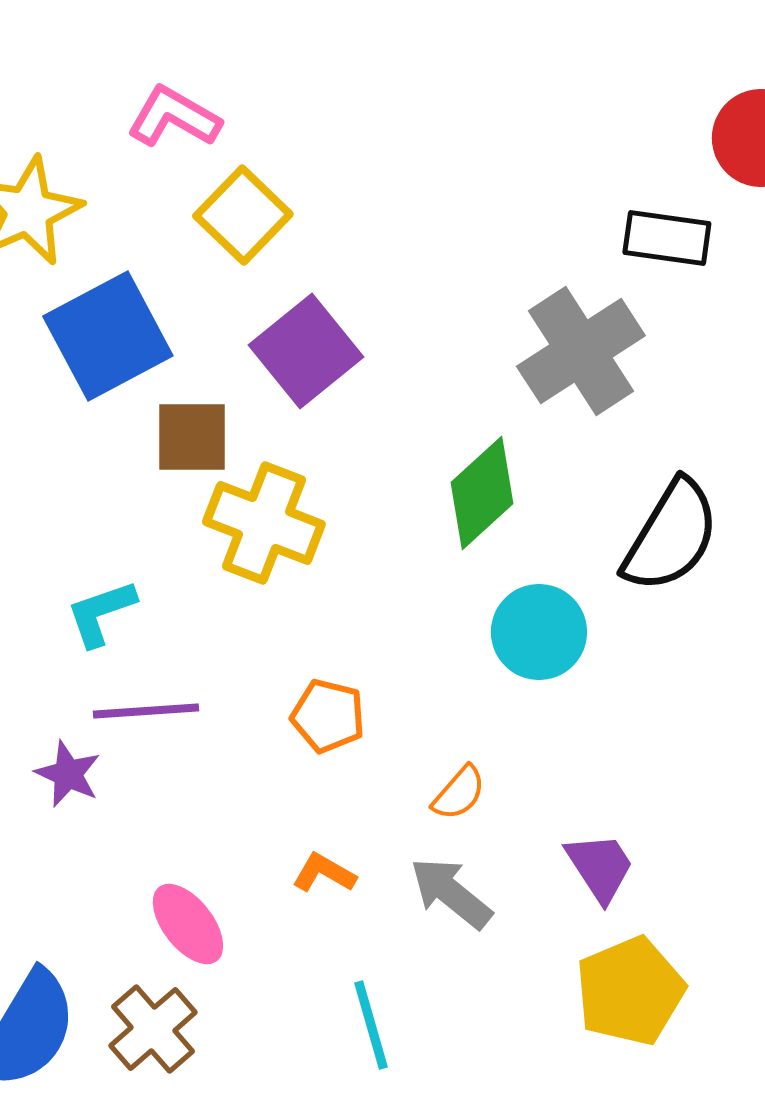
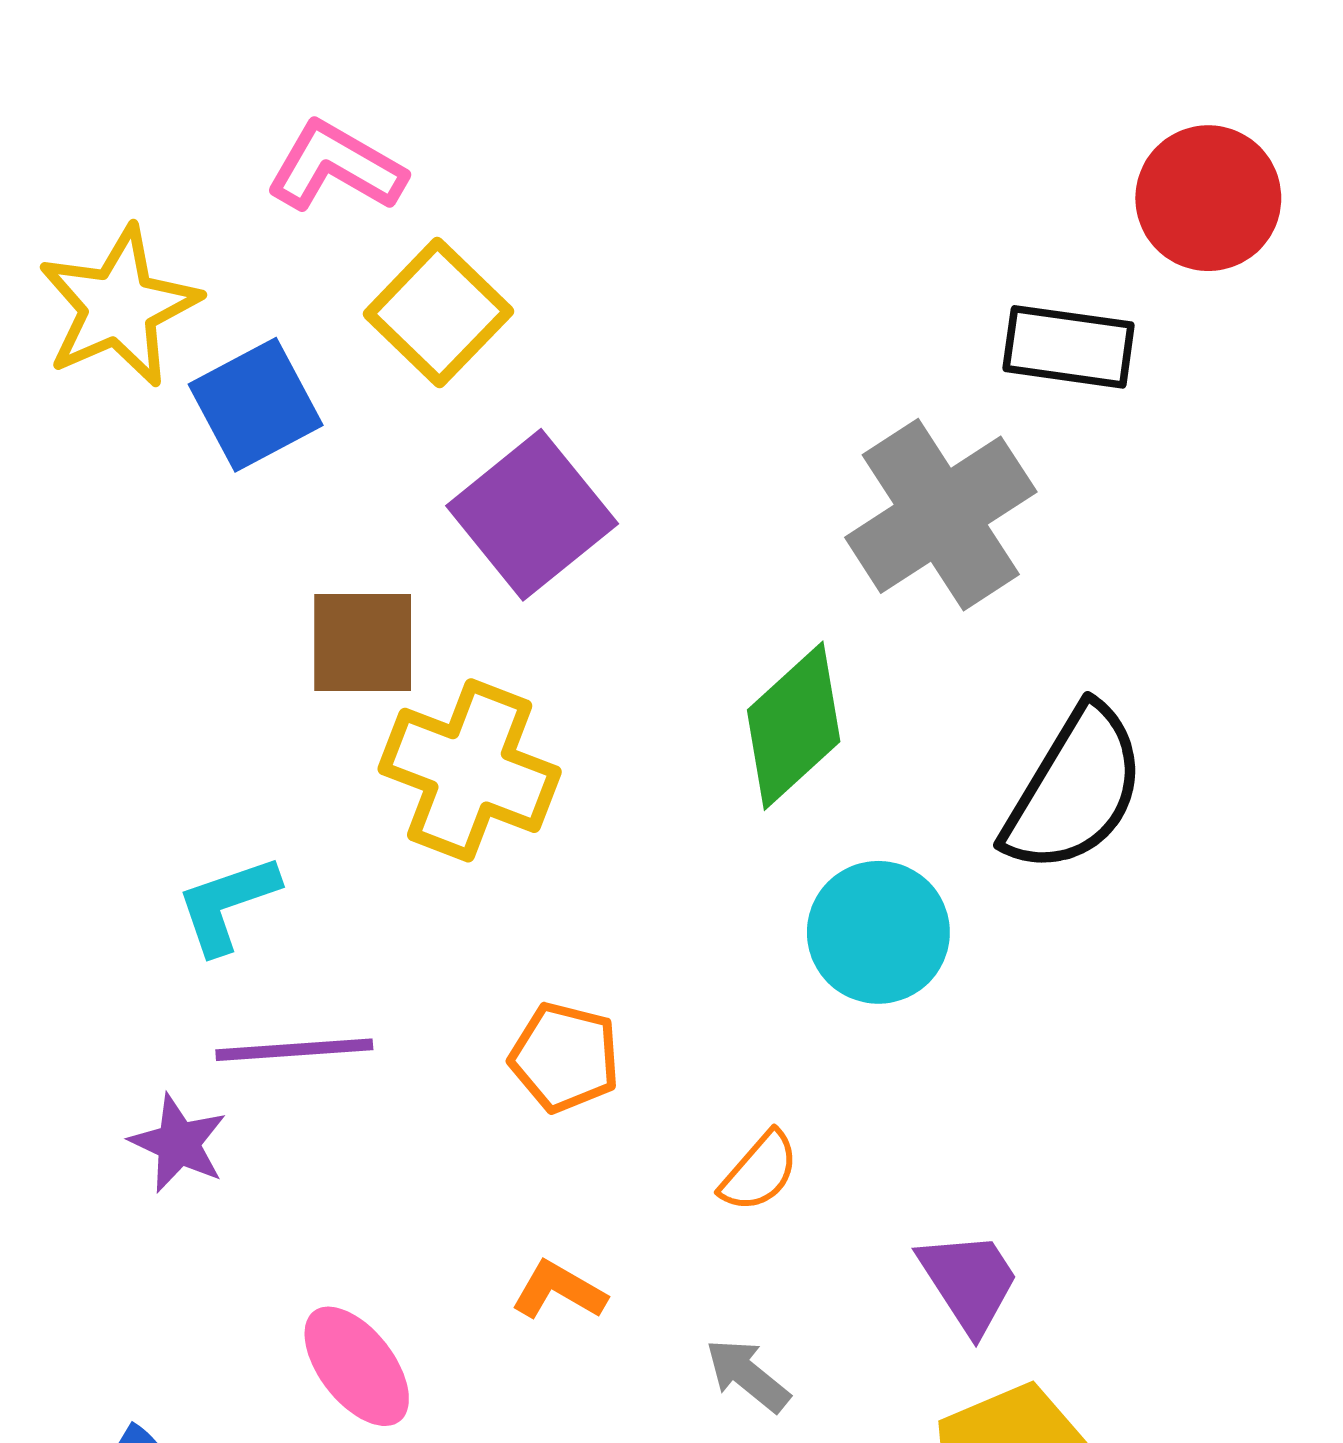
blue square: (108, 336) -> (256, 405), moved, size x0.7
gray arrow: (451, 893) -> (748, 1375), moved, size x0.7

